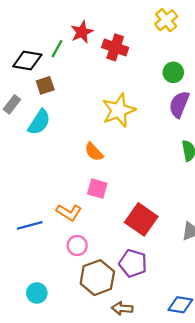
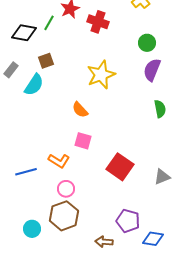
brown square: (45, 85) -> (46, 61), moved
purple pentagon: (133, 263) -> (128, 221), moved
brown hexagon: (97, 278) -> (64, 216), moved

